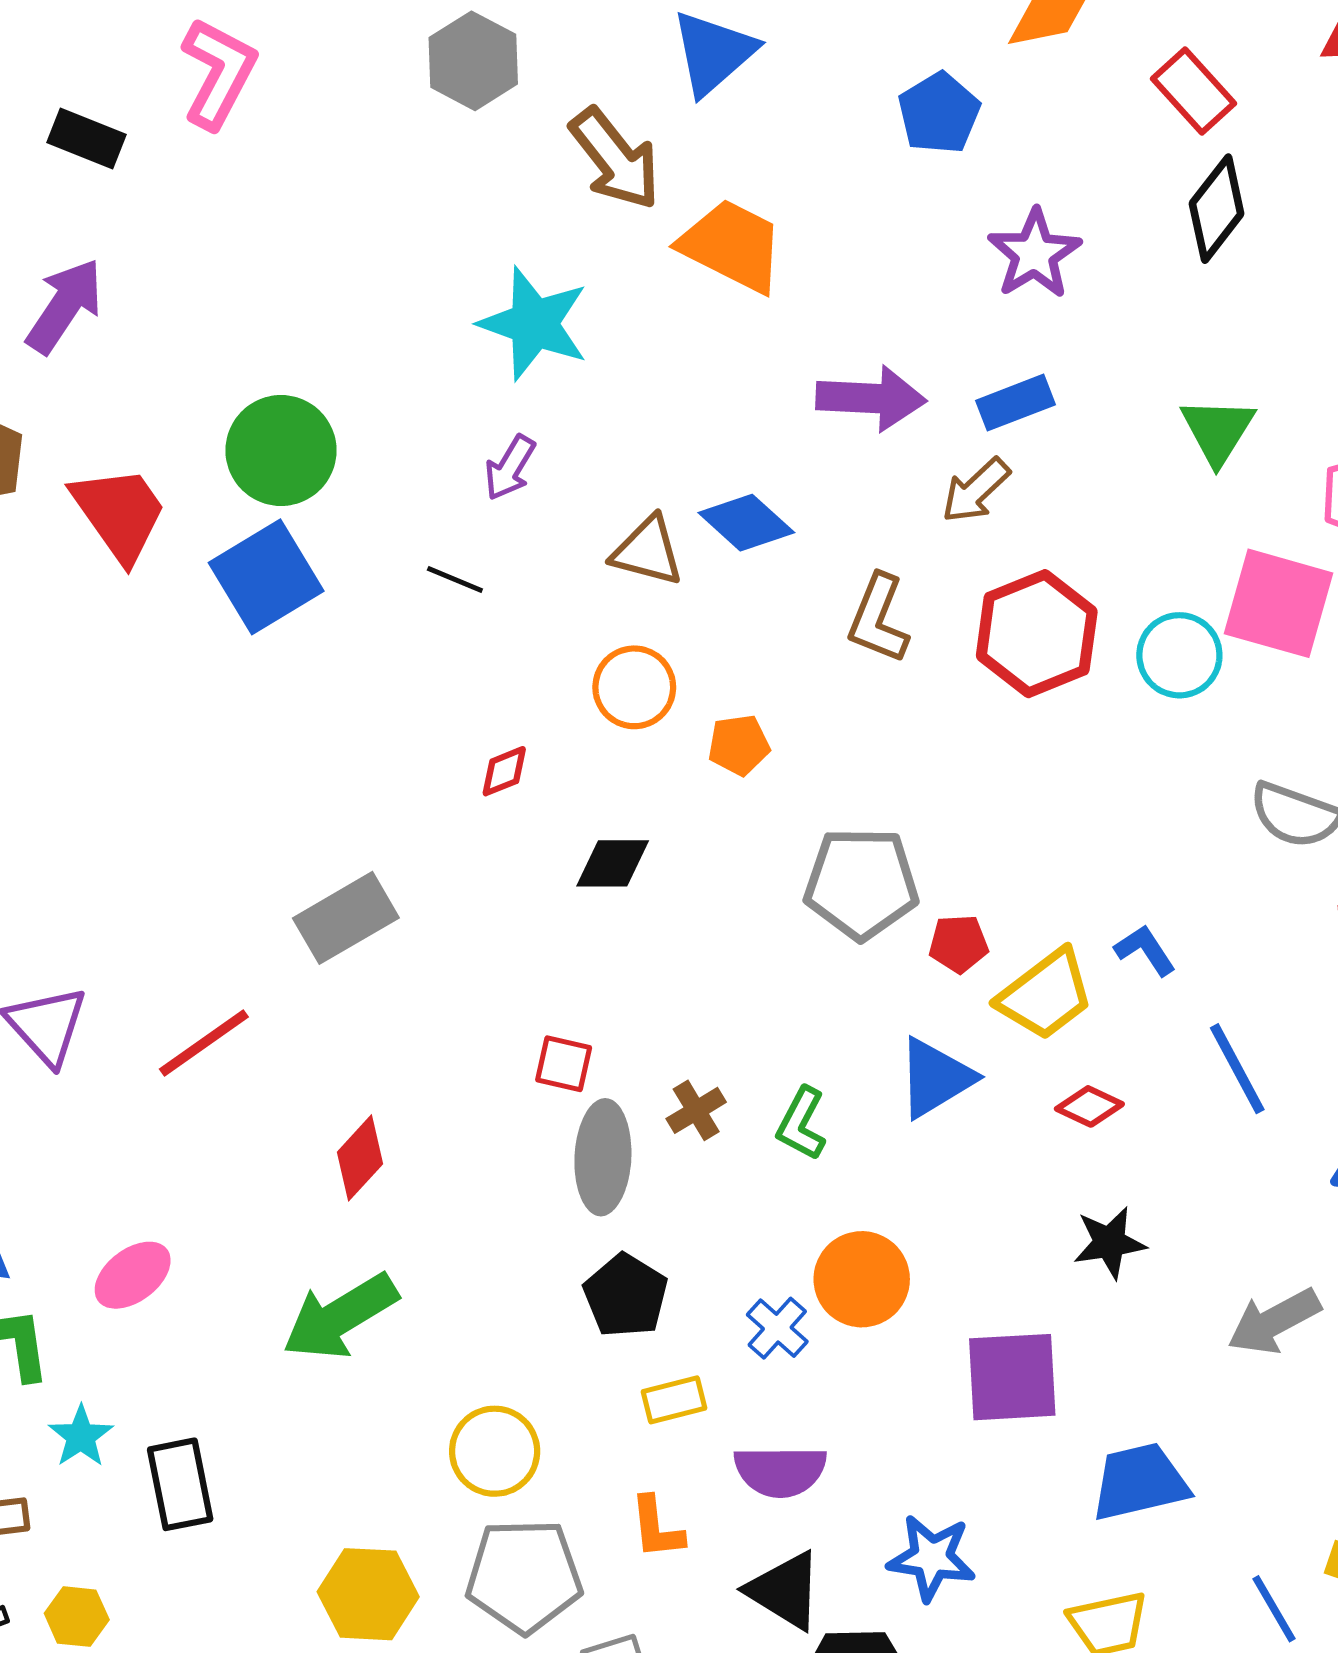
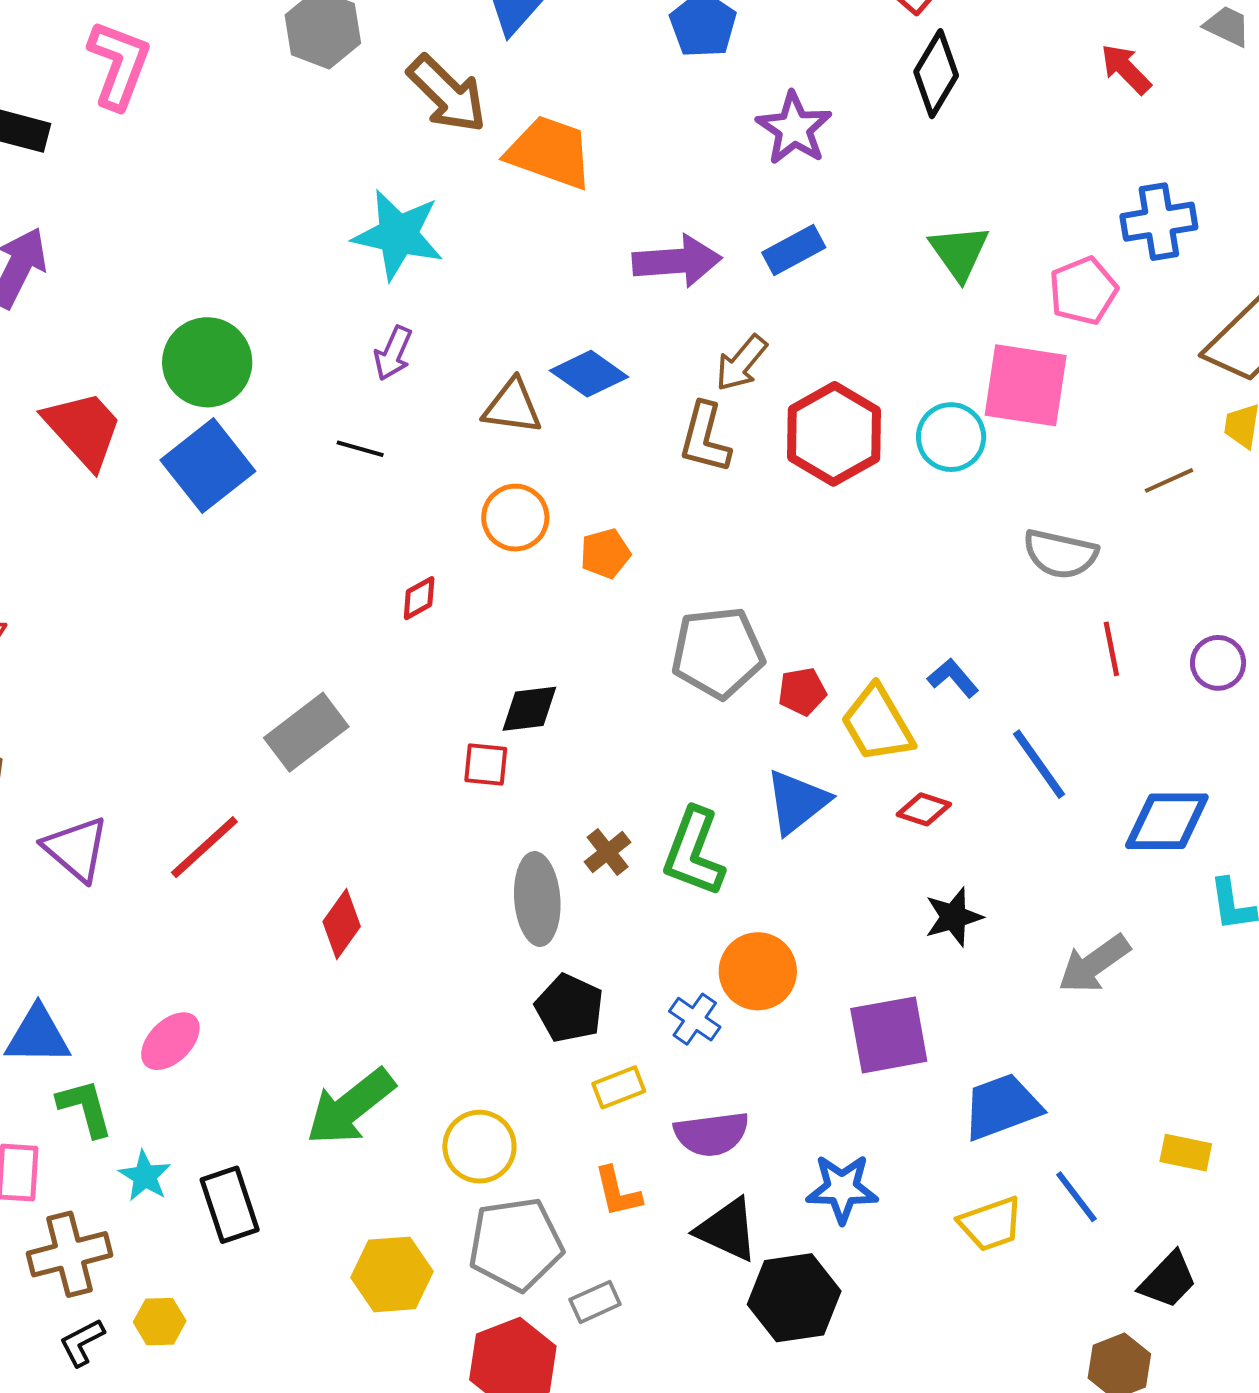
brown arrow: (976, 490) -> (741, 363), moved
black diamond: (613, 863) -> (529, 709), moved
yellow trapezoid: (1046, 995) -> (877, 724), turned 104
red square: (564, 1064) -> (486, 765), moved
green L-shape: (801, 1124) -> (694, 852), size x1.5
green arrow: (340, 1317) -> (350, 1107), moved
blue line: (1274, 1609) -> (1076, 1197), moved

